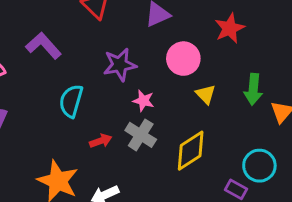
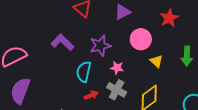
purple L-shape: (44, 46) -> (62, 42), moved
cyan semicircle: (71, 101) -> (84, 72), moved

